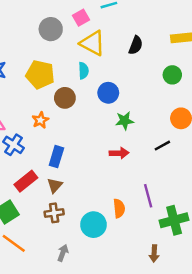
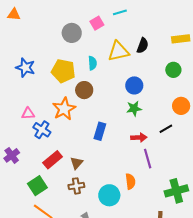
yellow triangle: (92, 43) -> (119, 51), moved, turned -40
cyan semicircle: (83, 71) -> (92, 63), moved
blue circle: (108, 93) -> (134, 85), moved
orange star: (40, 120) -> (64, 109), size x1.6
red arrow: (119, 153) -> (139, 138), moved
blue rectangle: (56, 157) -> (100, 131), moved
purple line: (148, 196) -> (148, 159), moved

